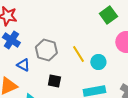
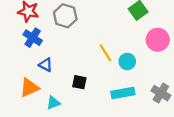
gray hexagon: (46, 50) -> (65, 16), moved

